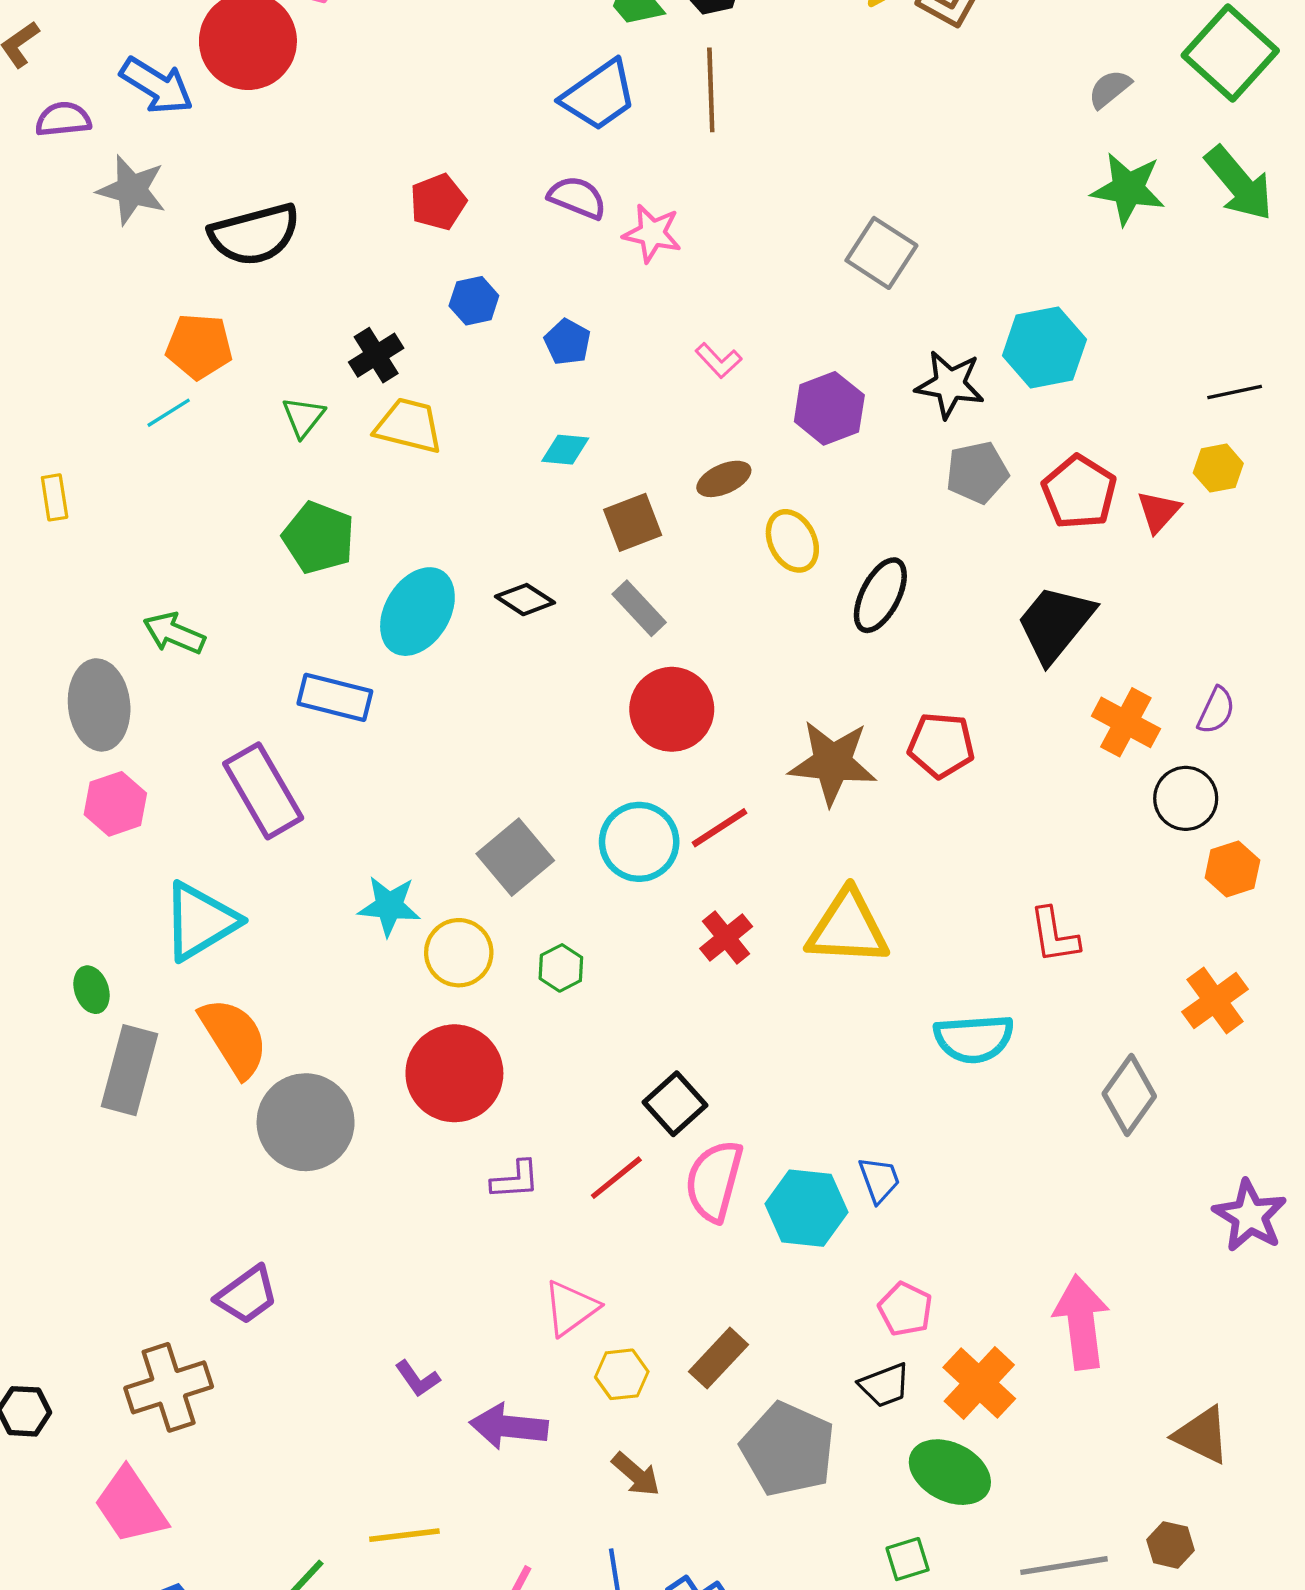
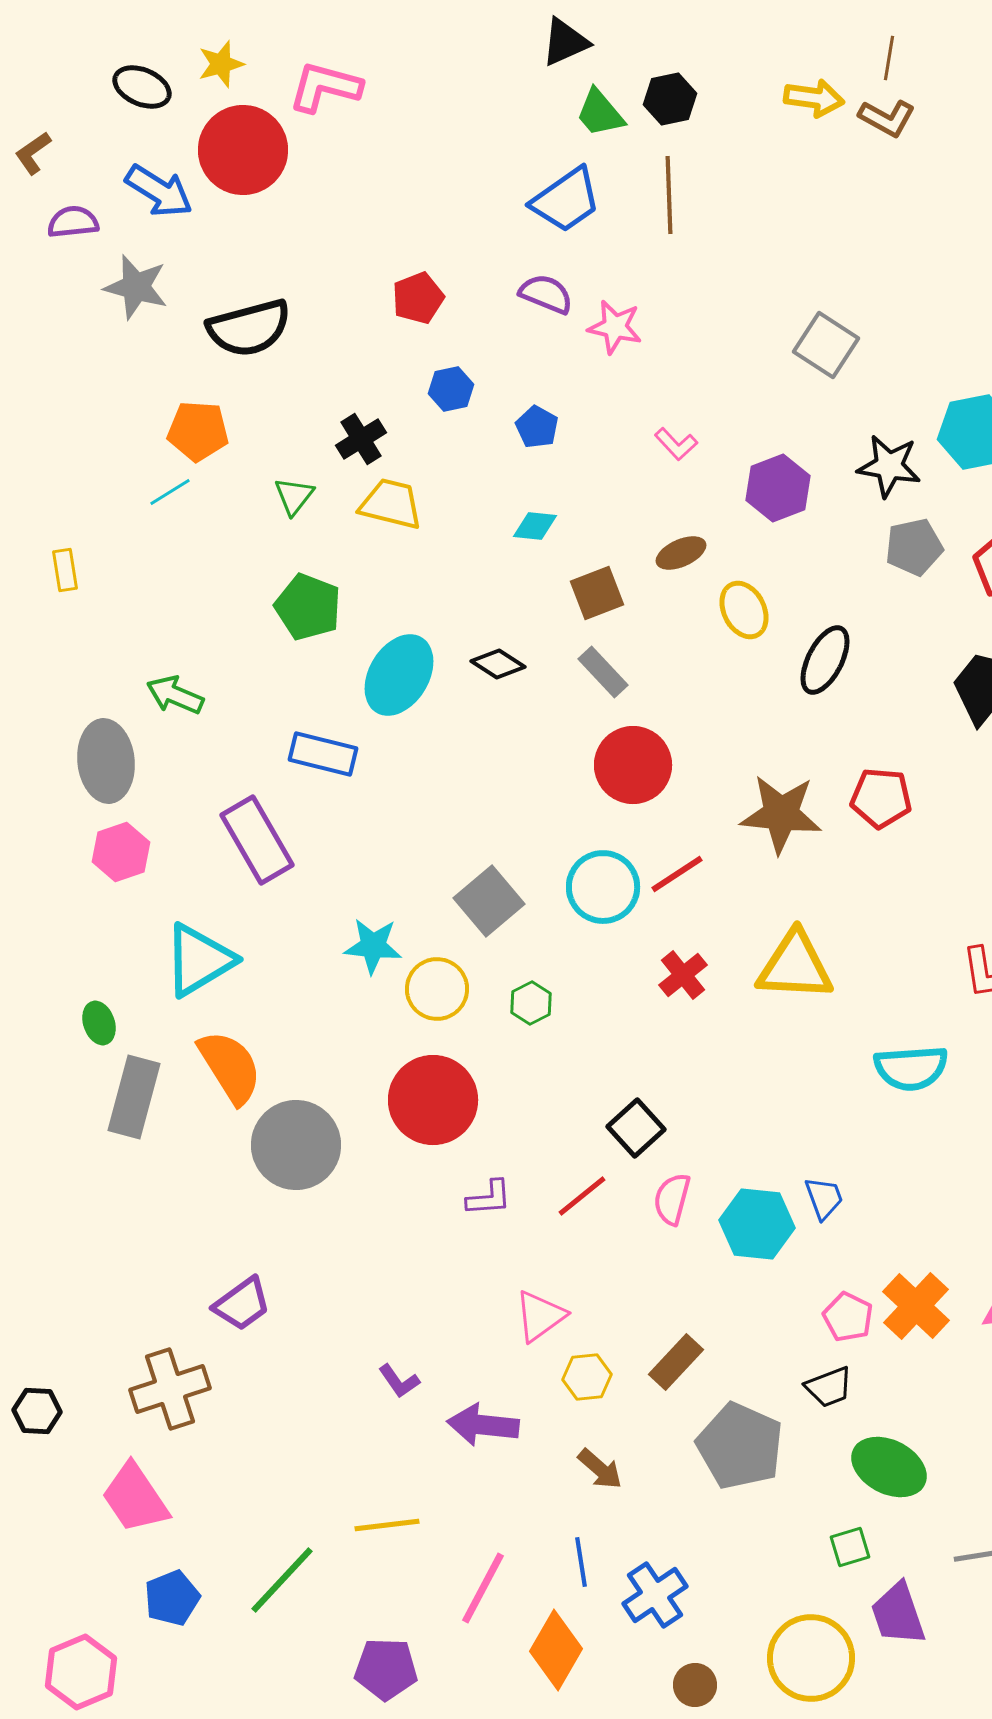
pink semicircle: (714, 1181) -> (672, 1199), size x0.7
orange cross: (979, 1383) -> (916, 1306), moved

